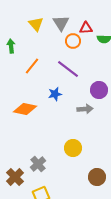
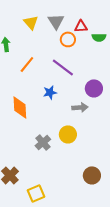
orange diamond: (25, 109) -> (20, 107), turned 75
yellow circle: (73, 148) -> (68, 134), moved
gray cross: (38, 164) -> (43, 142), moved

